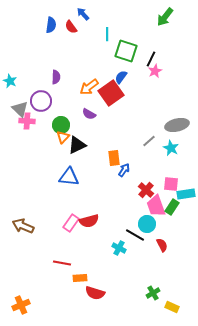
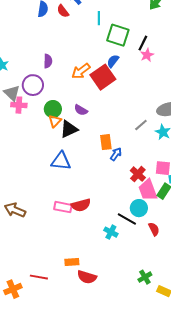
purple semicircle: (89, 114) -> (81, 110), moved
pink rectangle: (71, 223) -> (63, 207), turned 66
red line: (62, 263) -> (39, 277), moved

